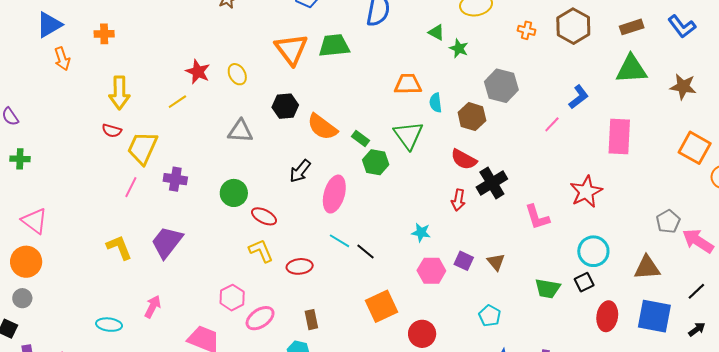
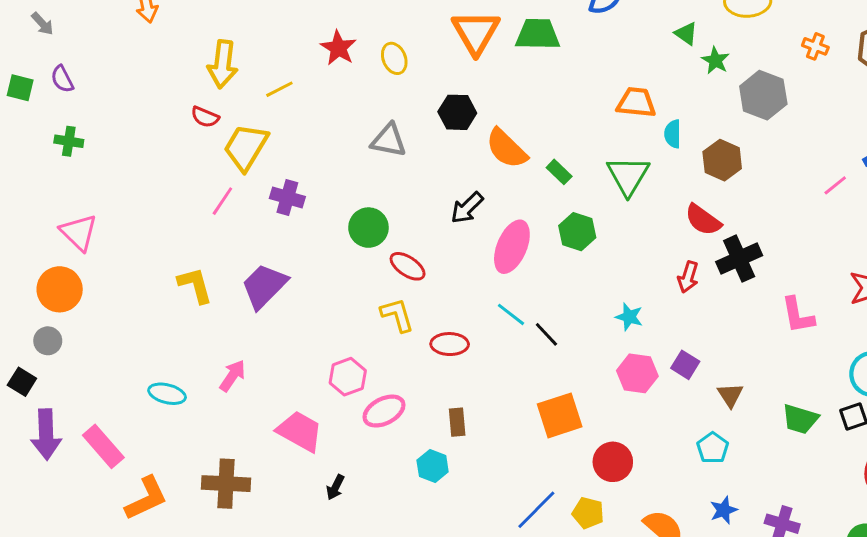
gray hexagon: (501, 86) -> (763, 95), moved
yellow line: (177, 102) -> (279, 89), moved
green hexagon: (376, 162) -> (577, 232), moved
brown triangle: (496, 262) -> (730, 395), moved

